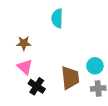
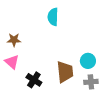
brown star: (24, 43) -> (14, 40), moved
pink triangle: (25, 67) -> (12, 62), moved

